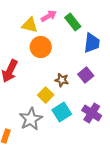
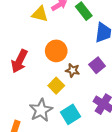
orange circle: (41, 47) -> (56, 51), moved
cyan square: (62, 112) -> (71, 114), moved

